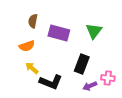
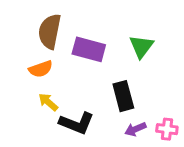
brown semicircle: (33, 21) -> (50, 31), size x1.6
black rectangle: (82, 64) -> (123, 96), turned -36
pink cross: (108, 78) -> (167, 129), moved

